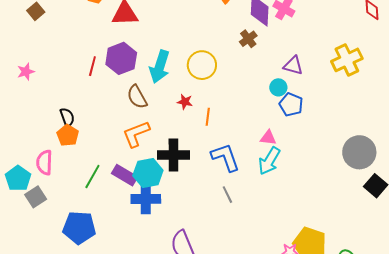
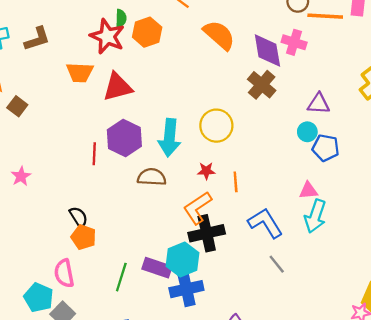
brown cross: (248, 39) -> (262, 85), size x1.4
brown semicircle: (137, 97) -> (152, 177), turned 135
orange L-shape: (136, 134) -> (197, 208), moved

